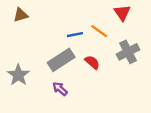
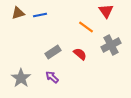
blue line: (75, 35) -> (40, 15), moved
gray rectangle: (61, 60) -> (53, 52), size x0.7
gray star: (18, 75) -> (21, 78), moved

